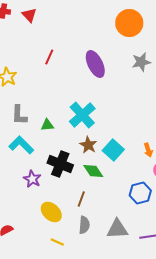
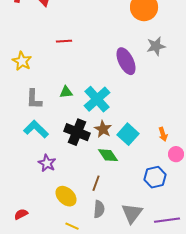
red line: (49, 57) -> (64, 41), turned 63
purple ellipse: (95, 64) -> (126, 61), moved
green triangle: (47, 125) -> (66, 92), moved
black cross: (60, 164) -> (77, 132), moved
gray triangle: (117, 229) -> (132, 213), turned -50

